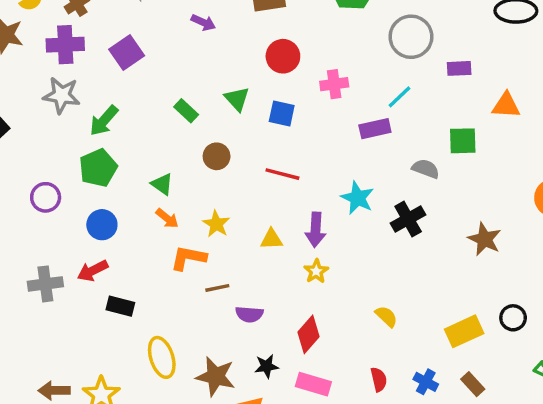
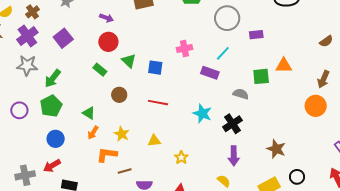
purple cross: (65, 45) -> (27, 36), turned -30
red circle: (283, 56) -> (108, 42), moved
orange triangle: (506, 105) -> (284, 66), moved
purple rectangle: (375, 129) -> (210, 73), turned 36
purple circle: (46, 197) -> (19, 110), moved
orange arrow: (167, 218) -> (93, 133), turned 88
purple arrow: (316, 230) -> (234, 156), moved
brown star: (485, 239) -> (276, 149), moved

